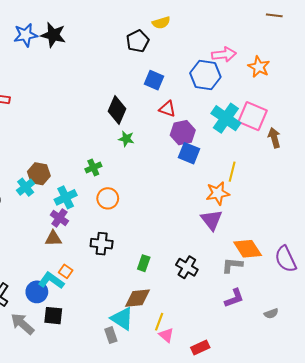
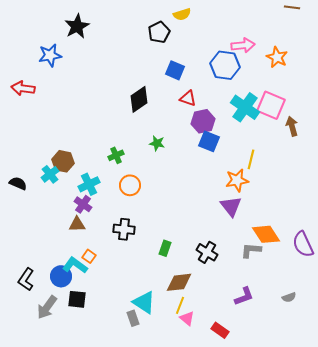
blue star: (26, 35) -> (50, 55), moved
black star: (53, 35) -> (77, 26), turned 30
black diamond: (117, 110) -> (139, 99), turned 32
green star: (126, 139) -> (157, 143), moved
brown diamond: (138, 298) -> (179, 282), moved
purple L-shape: (234, 298) -> (244, 296), moved
gray arrow: (22, 324) -> (47, 307), turned -95
red rectangle: (200, 347) -> (220, 330), turned 60

